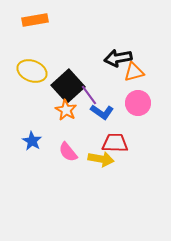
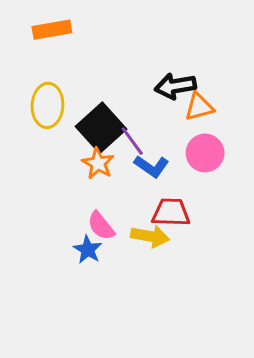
yellow ellipse: (32, 71) -> (47, 105), turned 72
blue star: (32, 141) -> (88, 250), moved

